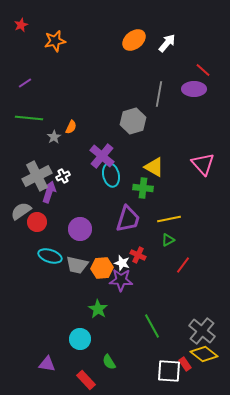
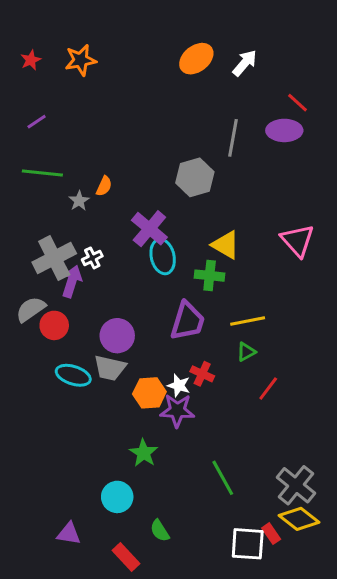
red star: (21, 25) -> (31, 60), moved
gray trapezoid: (77, 265) -> (110, 368), moved

